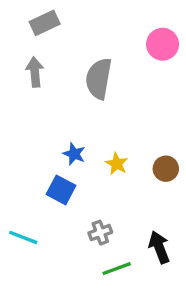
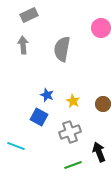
gray cross: (100, 233) -> (70, 132), moved, size x1.5

